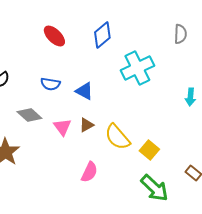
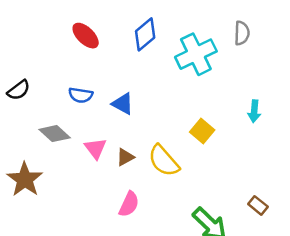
cyan cross: (137, 68) -> (196, 54), moved
brown triangle: (86, 125) -> (125, 157), moved
yellow square: (149, 150) -> (202, 131), moved

